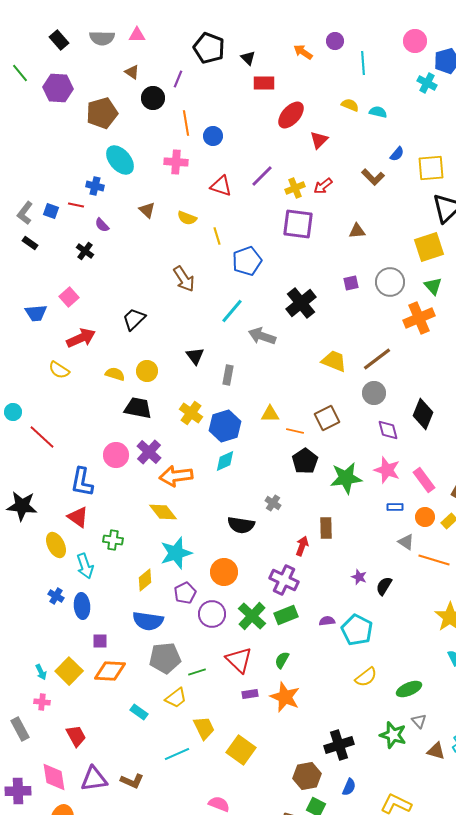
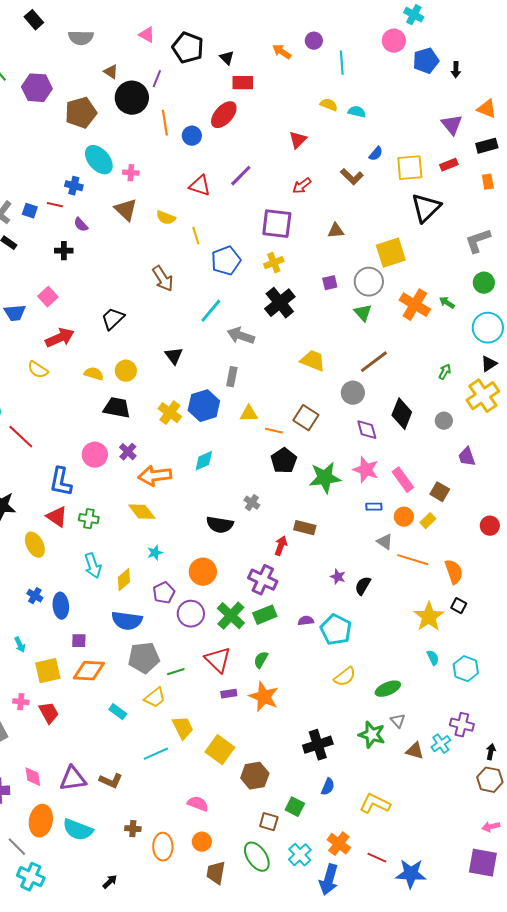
pink triangle: (137, 35) -> (147, 35), moved, turned 30
black rectangle: (59, 40) -> (34, 20), moved
cyan cross: (427, 83) -> (414, 15), moved
black circle: (153, 98) -> (132, 98), size x1.4
red ellipse: (291, 115) -> (224, 115), moved
pink cross: (176, 162) -> (131, 173), moved, size x0.7
yellow cross: (295, 188) -> (274, 263), moved
brown triangle: (147, 210) -> (126, 210), size x1.4
yellow square: (429, 247) -> (391, 253), moved
black cross: (85, 251) -> (64, 251), turned -36
green triangle: (433, 286) -> (363, 313), moved
orange cross: (419, 318) -> (415, 305), moved, turned -36
brown line: (377, 359) -> (374, 362), moved
gray rectangle: (228, 375) -> (232, 377), moved
brown square: (327, 418) -> (306, 418), turned -30
blue hexagon: (225, 426) -> (204, 406), moved
purple cross: (149, 452) -> (128, 452), size x0.7
brown rectangle: (326, 528) -> (305, 528), turned -75
green cross: (113, 540) -> (89, 519), moved
cyan star: (176, 553) -> (155, 553), size x0.5
cyan arrow: (85, 566) -> (93, 566), moved
yellow square: (69, 671) -> (48, 671), turned 32
cyan arrow: (41, 672) -> (20, 645), moved
red trapezoid: (76, 736) -> (49, 713), moved
brown hexagon: (307, 776) -> (255, 776), moved
pink diamond: (54, 777) -> (33, 777), size x0.7

